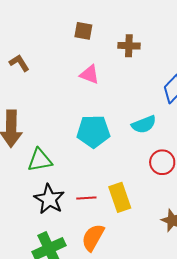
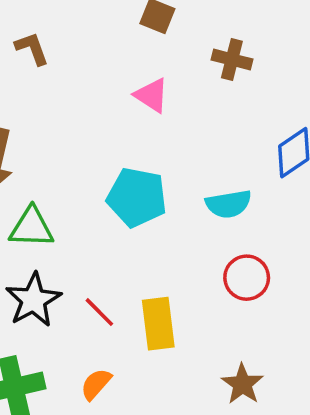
red line: (86, 198) -> (99, 312), turned 36
orange semicircle: (93, 237) -> (96, 384), size x0.7

